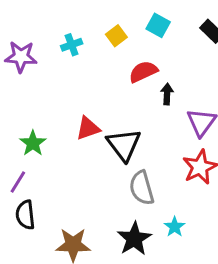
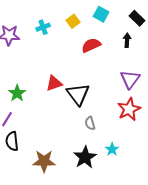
black arrow: (167, 94) -> (127, 40), moved
gray semicircle: (142, 188) -> (90, 123), size x0.6

